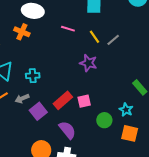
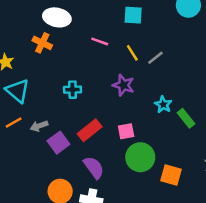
cyan cross: (33, 76) -> (73, 90), moved
pink square: (84, 101) -> (126, 131), moved
cyan star: (126, 110) -> (163, 105), moved
green circle: (104, 120) -> (140, 157), size x1.5

